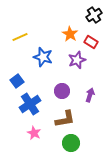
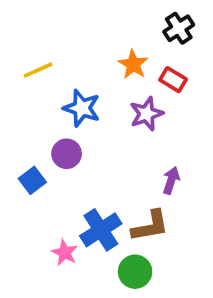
blue square: (17, 81) -> (32, 180), moved
purple circle: (62, 91) -> (67, 154), moved
blue cross: (30, 104) -> (101, 230), moved
brown L-shape: (65, 119) -> (150, 226), moved

